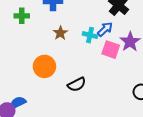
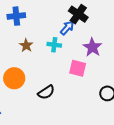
blue arrow: (105, 29) -> (67, 28), moved
pink square: (111, 50) -> (78, 68), moved

